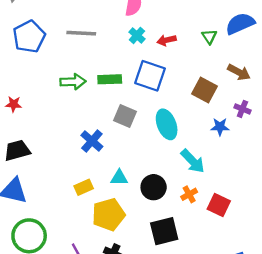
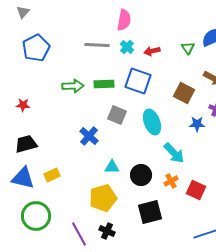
gray line: (81, 33) -> (97, 45), moved
yellow rectangle: (84, 187) -> (52, 175), moved

